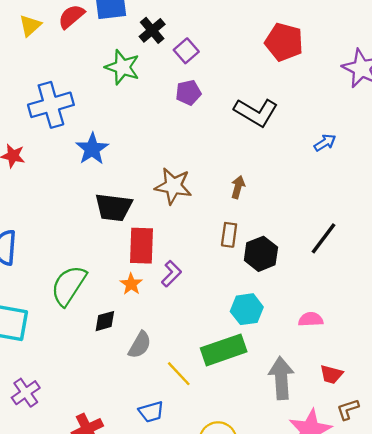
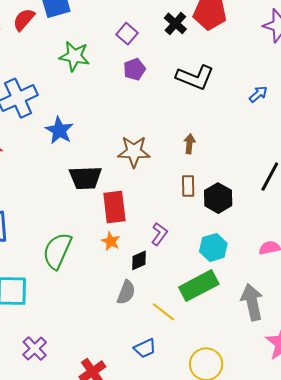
black cross: (152, 30) -> (175, 23), moved
purple L-shape: (171, 274) -> (159, 234), moved
black diamond: (105, 321) -> (139, 260), moved

